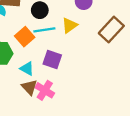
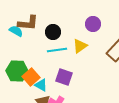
orange square: (25, 37) -> (31, 77), moved

